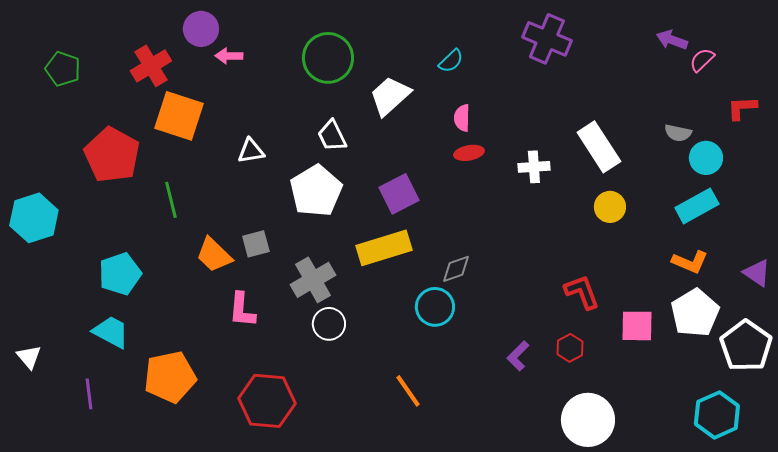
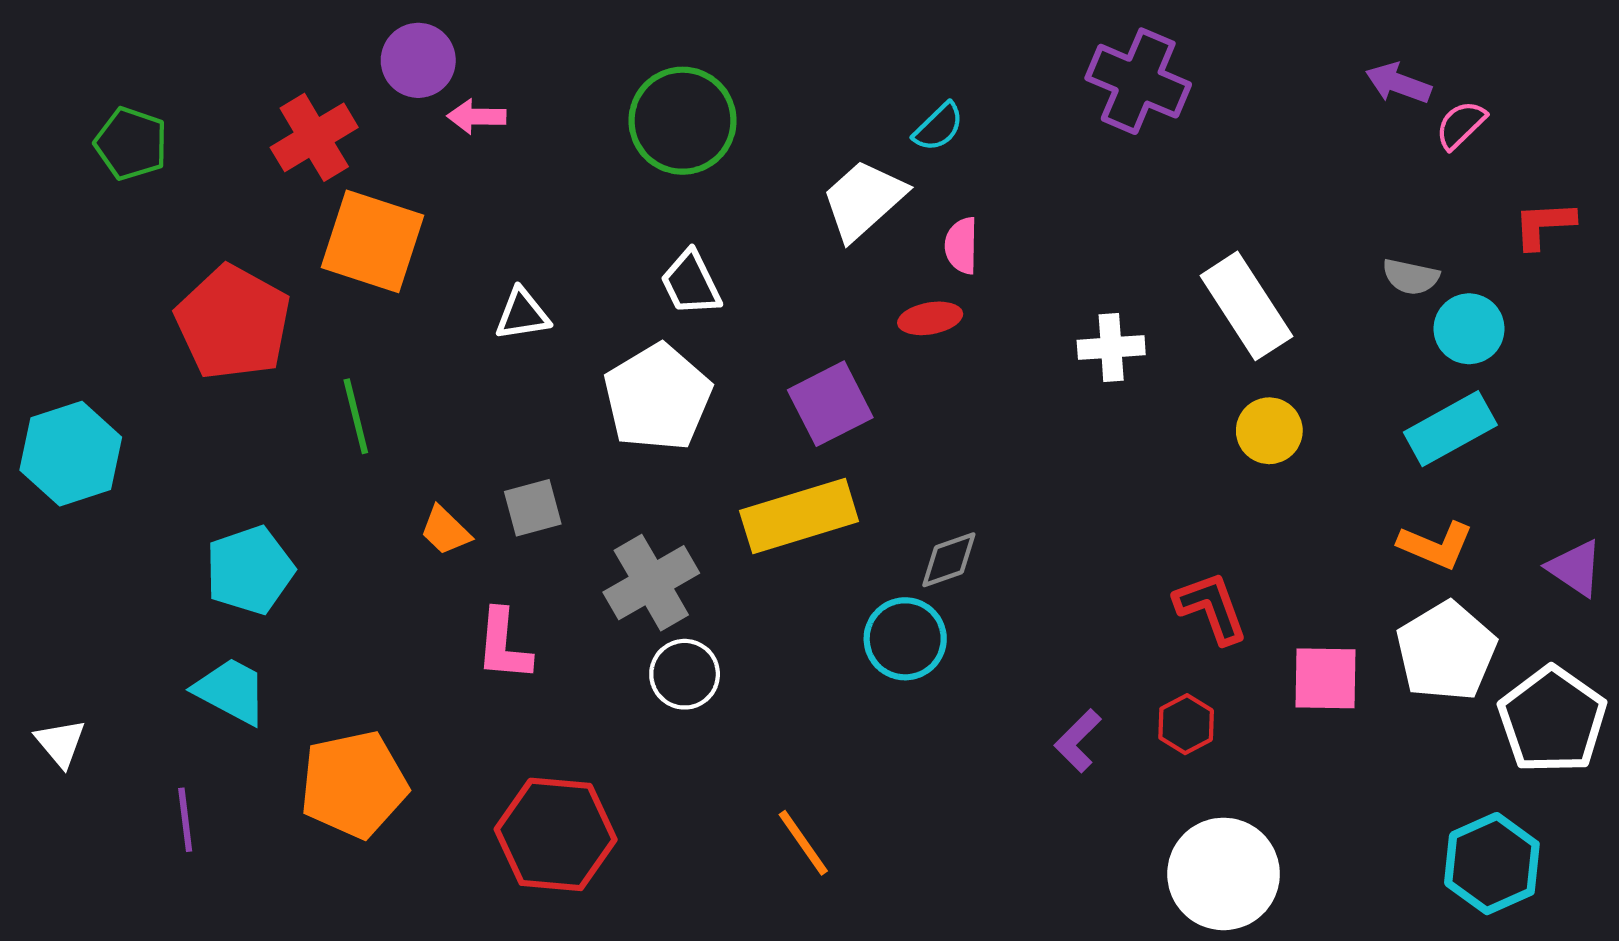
white trapezoid: (390, 96) -> (864, 200), moved
red ellipse: (469, 153) -> (930, 318), moved
orange trapezoid: (214, 255) -> (445, 531), size x0.7
orange line: (408, 391) -> (803, 843), moved

